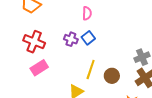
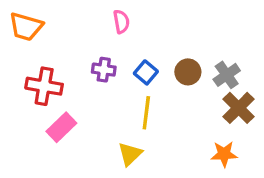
blue square: (88, 38) -> (146, 72), moved
brown circle: (112, 76) -> (188, 72), moved

